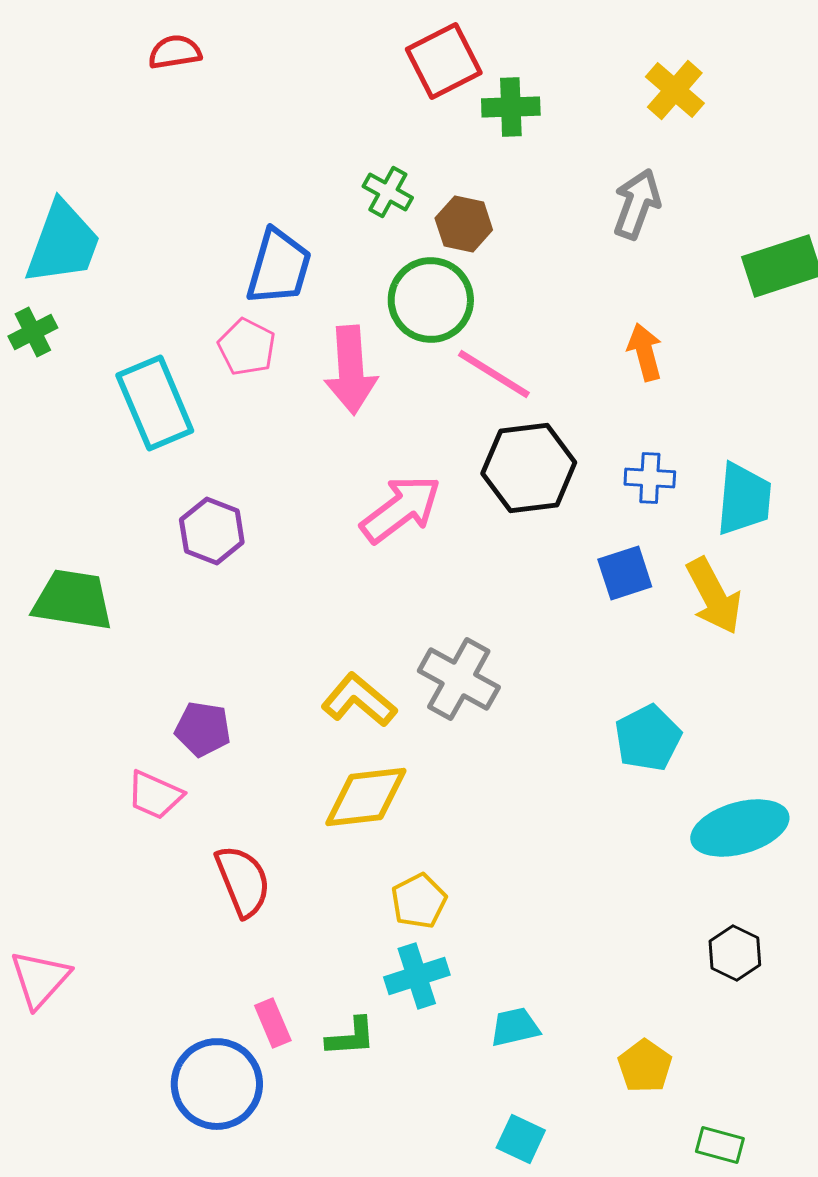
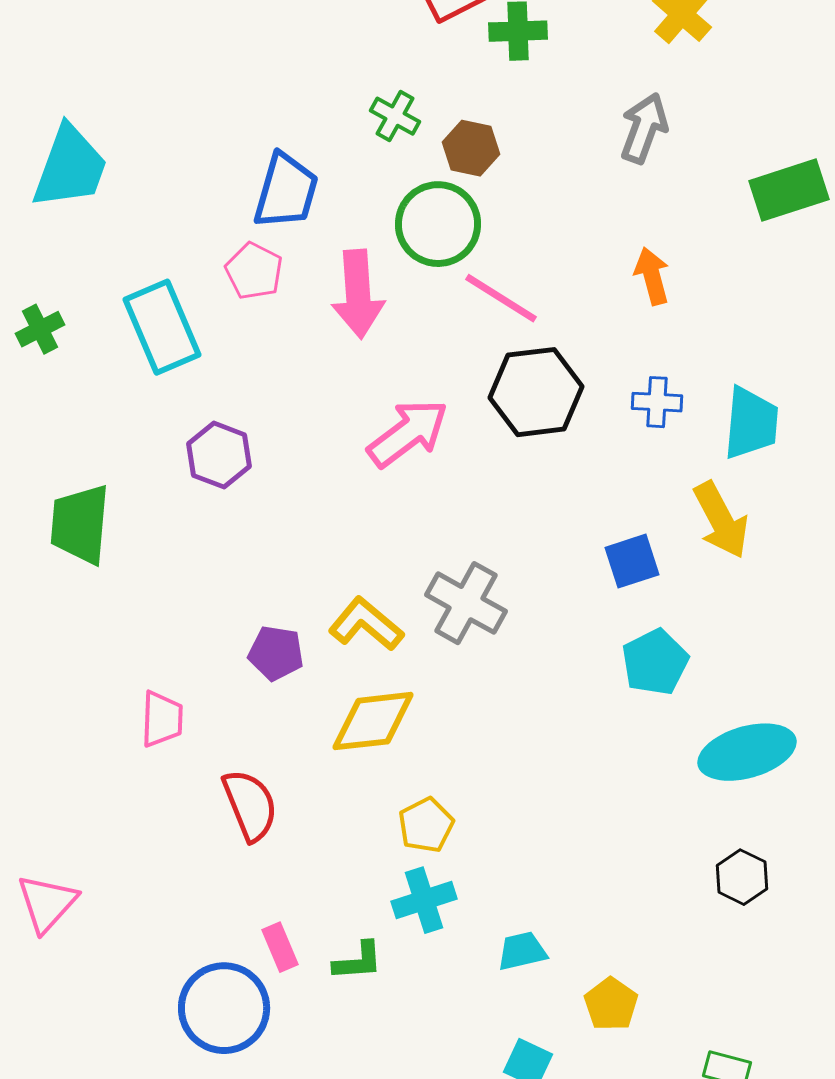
green cross: (33, 332) -> (40, 329), moved
blue square: (625, 573) -> (632, 561), moved
green trapezoid: (73, 600) -> (80, 524), turned -94
purple pentagon: (203, 729) -> (276, 653), moved
pink trapezoid: (155, 795) -> (162, 719), turned -112
yellow pentagon: (645, 1066) -> (611, 1004), moved

